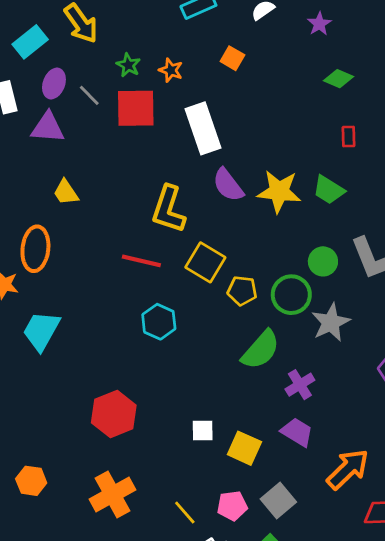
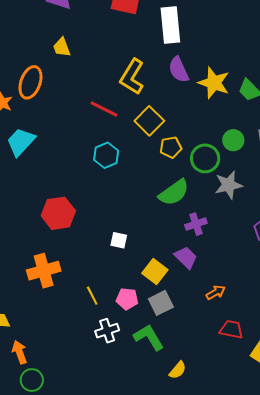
yellow pentagon: (242, 291) -> (171, 147), turned -30
yellow square: (244, 448) -> (155, 272), moved
orange arrow: (348, 469) -> (216, 292), size x0.6

